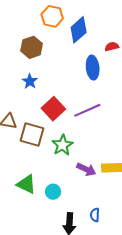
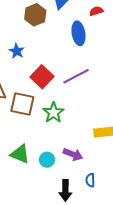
brown hexagon: (32, 47) -> (35, 15), moved
purple arrow: (86, 169) -> (73, 154), moved

